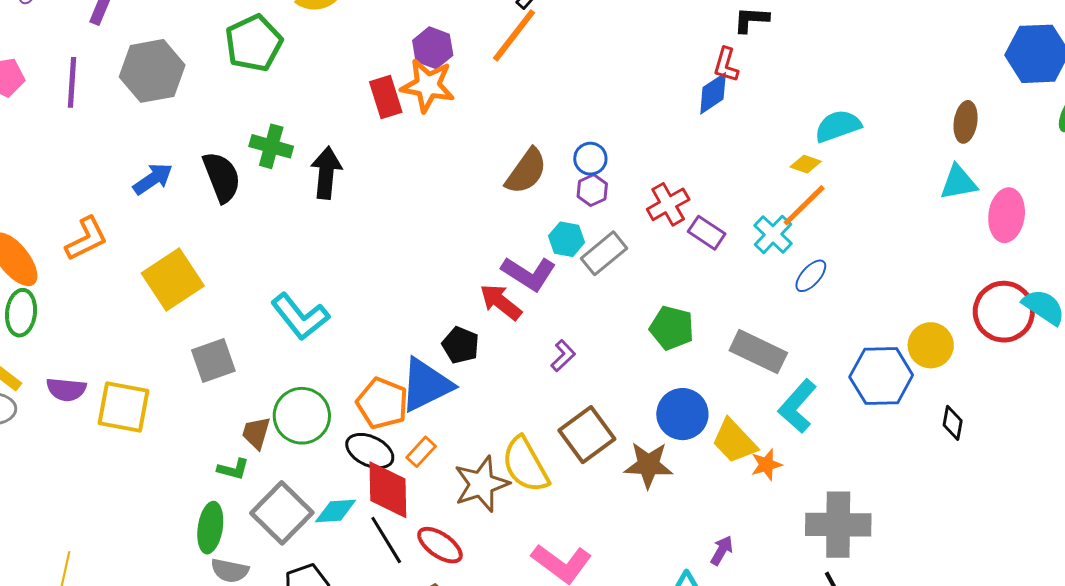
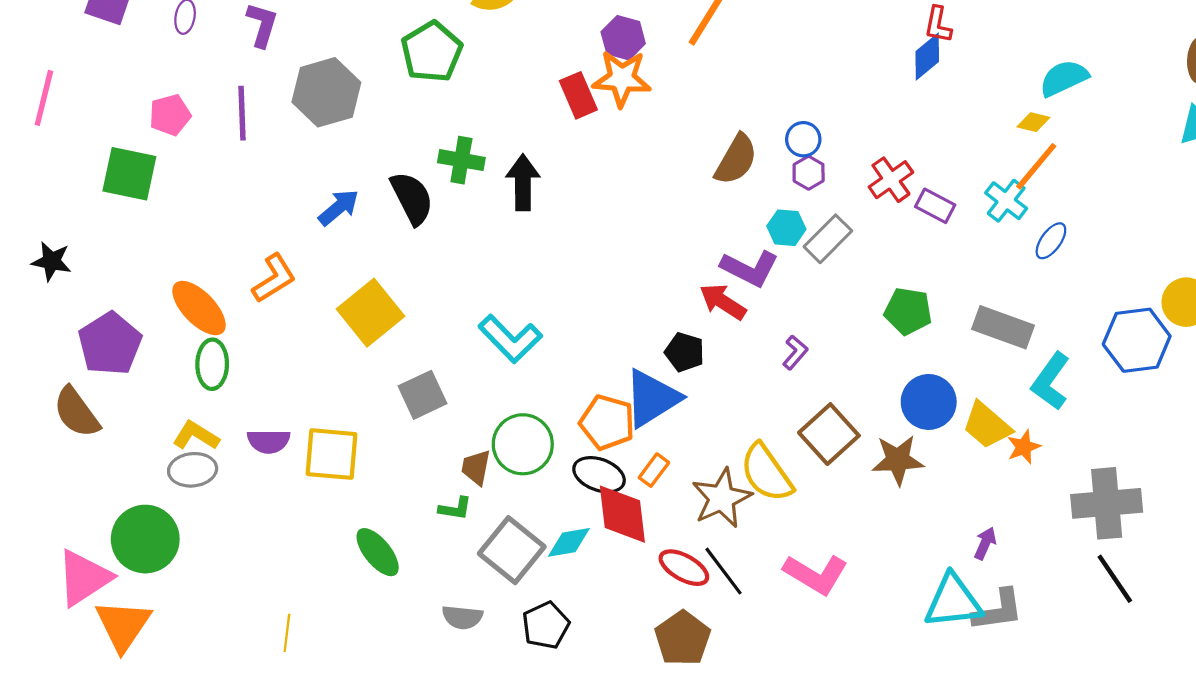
green ellipse: (210, 528) -> (378, 552), moved, turned -42
black line: (386, 540) -> (723, 571), moved

